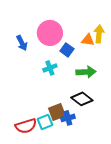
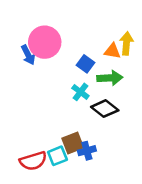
pink circle: (50, 33) -> (45, 42), moved
cyan cross: (50, 68) -> (80, 92), moved, turned -32
green arrow: (86, 72) -> (110, 78), moved
black diamond: (82, 99) -> (105, 109), moved

